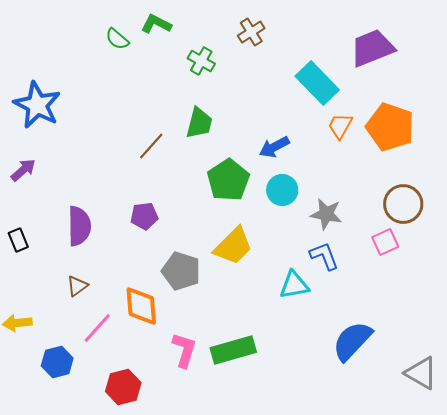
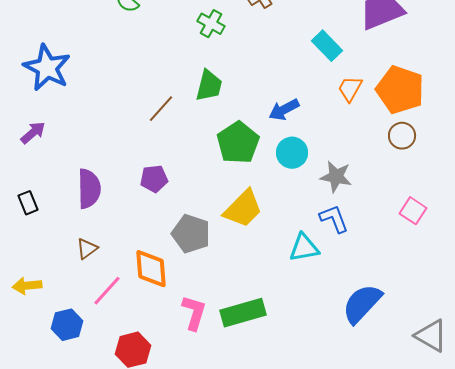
cyan rectangle: (317, 83) -> (327, 46), size x0.7
brown circle: (403, 204) -> (402, 136), moved, size x0.7
pink square: (385, 242) -> (413, 211), moved, turned -32

